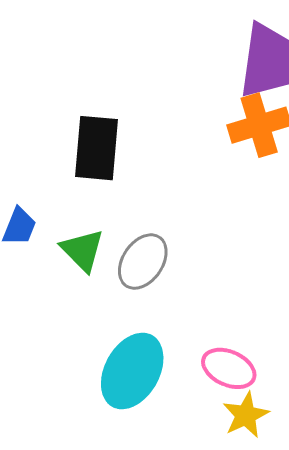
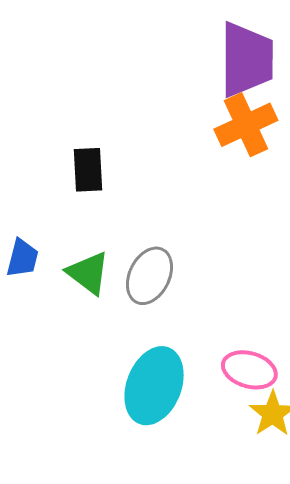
black rectangle: (96, 148) -> (88, 170), size x0.7

